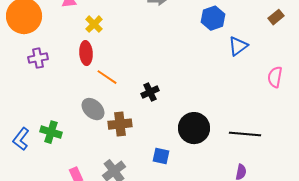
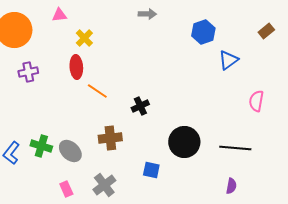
pink semicircle: (275, 77) -> (256, 101), moved
gray ellipse: (93, 109) -> (70, 151), moved

